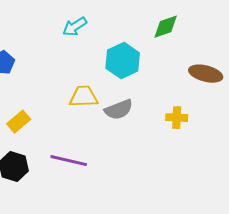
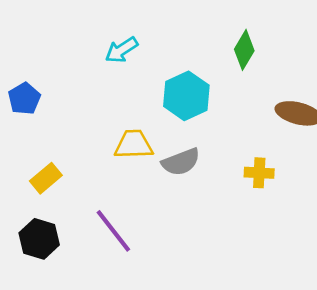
green diamond: (166, 27) -> (244, 50), turned -40
purple line: (69, 161) -> (113, 231), turned 39

